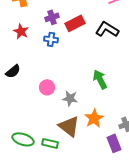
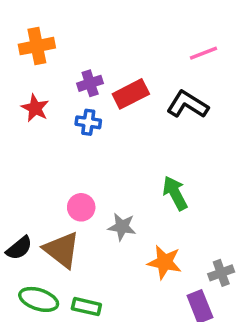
black semicircle: (13, 71) -> (19, 248), moved
orange star: (94, 118) -> (164, 262), turned -30
brown triangle: (69, 126) -> (62, 250), moved

